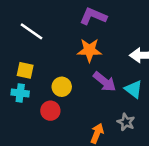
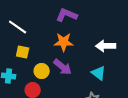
yellow square: (25, 70) -> (23, 52), moved
purple arrow: (105, 82) -> (63, 67), moved

